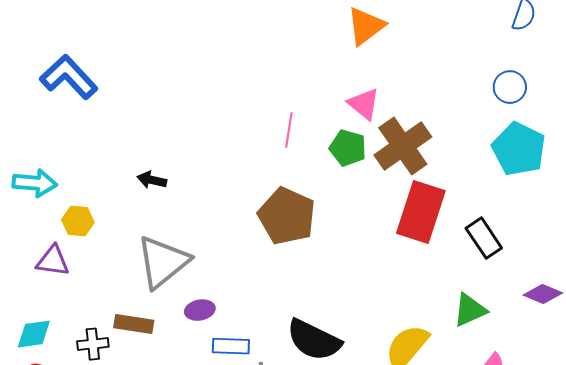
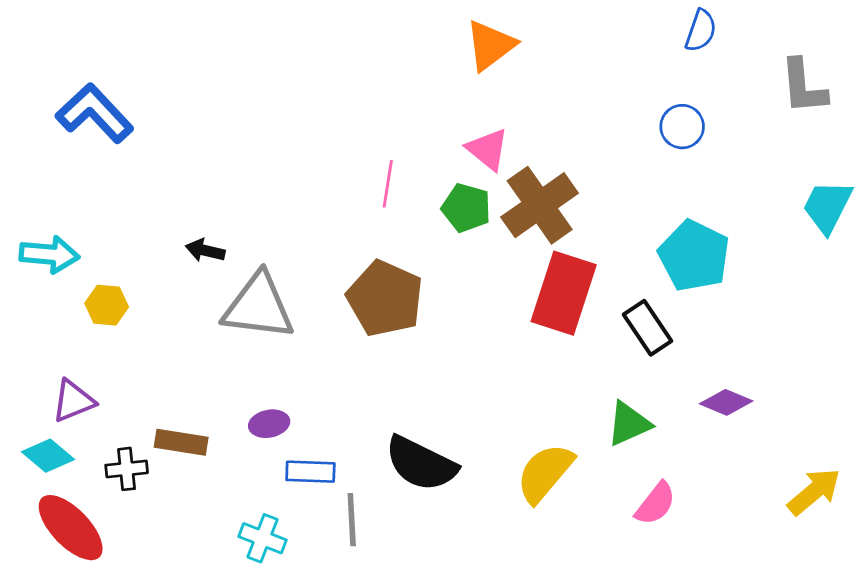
cyan pentagon: (519, 149) -> (694, 256), moved
purple triangle: (53, 261) -> (73, 401), moved, turned -30
gray triangle: (163, 262) -> (258, 306), moved, turned 46
cyan diamond: (34, 334) -> (48, 456), turned 48

